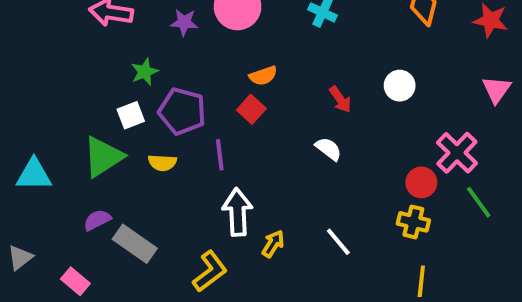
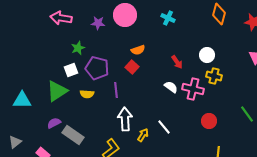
pink cross: (457, 153) -> (193, 89), moved, turned -30
red circle: (421, 182) -> (209, 121), moved
yellow cross: (413, 222) -> (214, 76), moved
white line: (338, 242) -> (164, 127), moved

